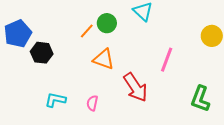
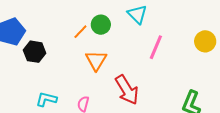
orange triangle: (104, 59) -> (96, 60), turned 40
pink line: (167, 60) -> (156, 47), moved

